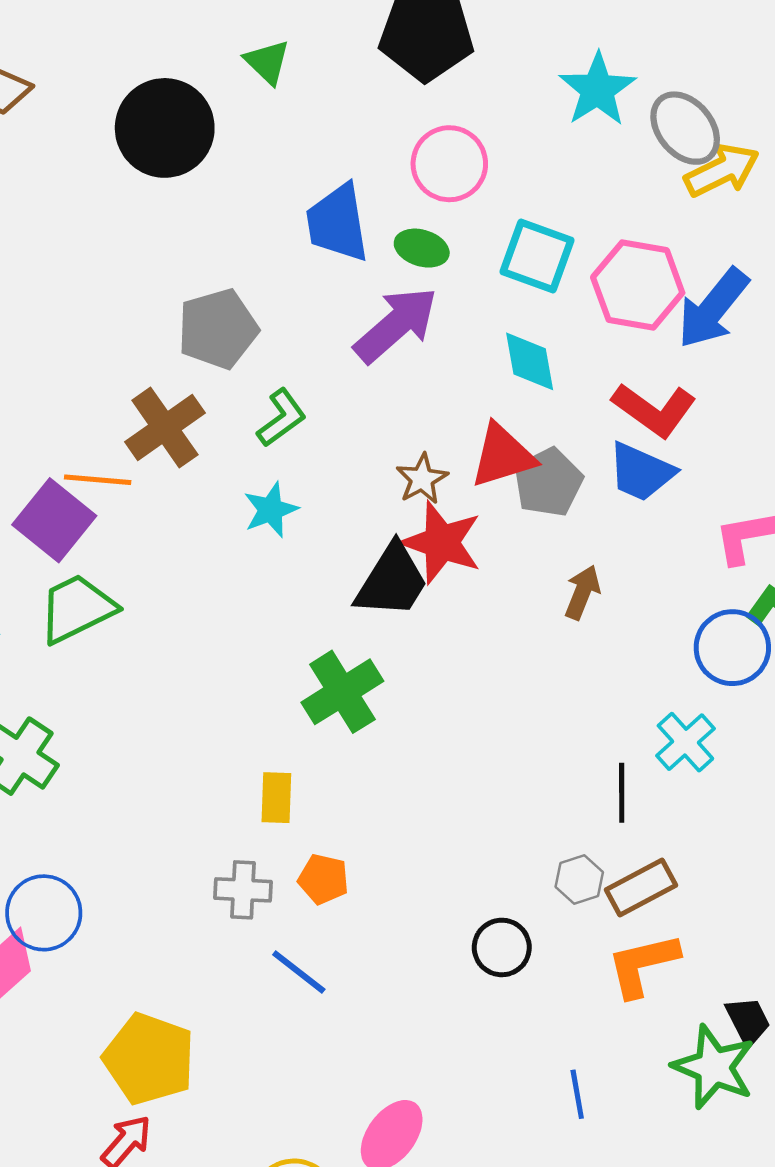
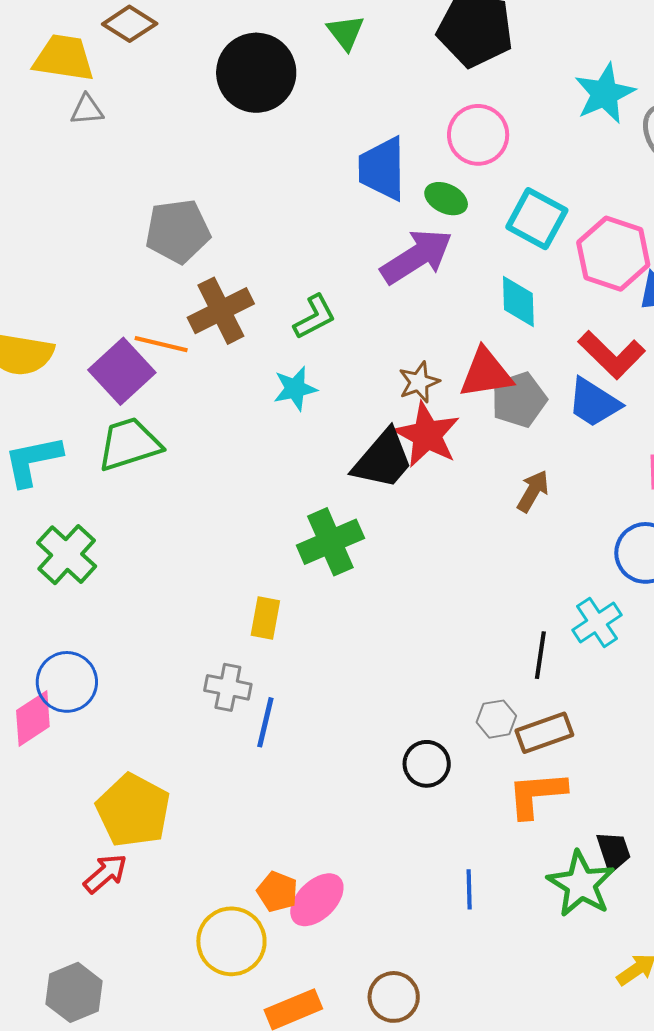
gray pentagon: (218, 329) -> (178, 231), moved
orange pentagon: (323, 879) -> (277, 892), moved
blue line: (299, 972) -> (265, 722), moved, turned 57

